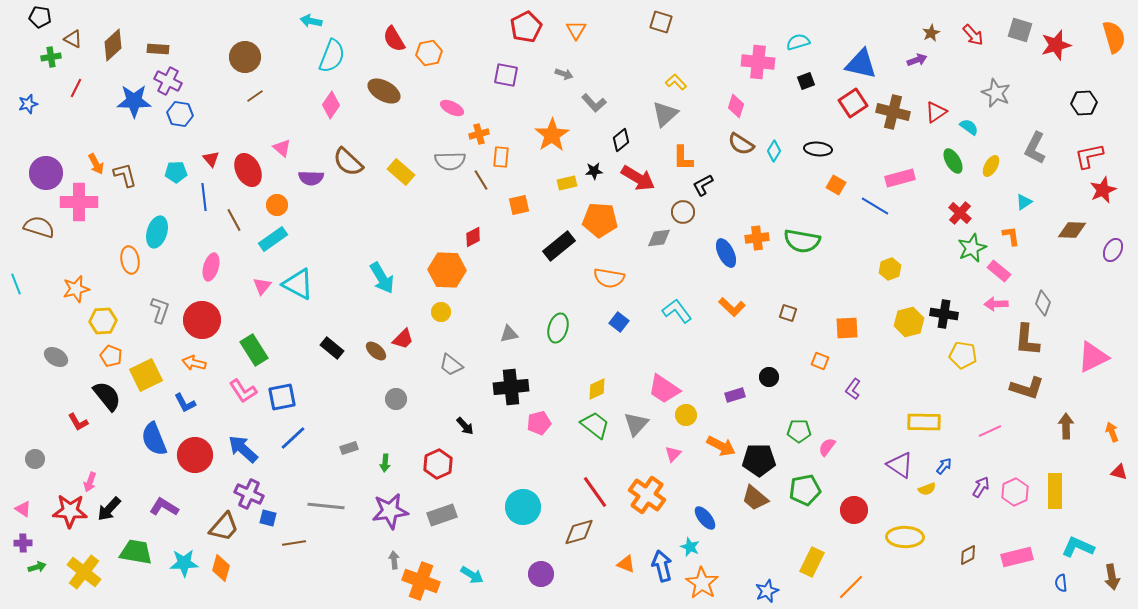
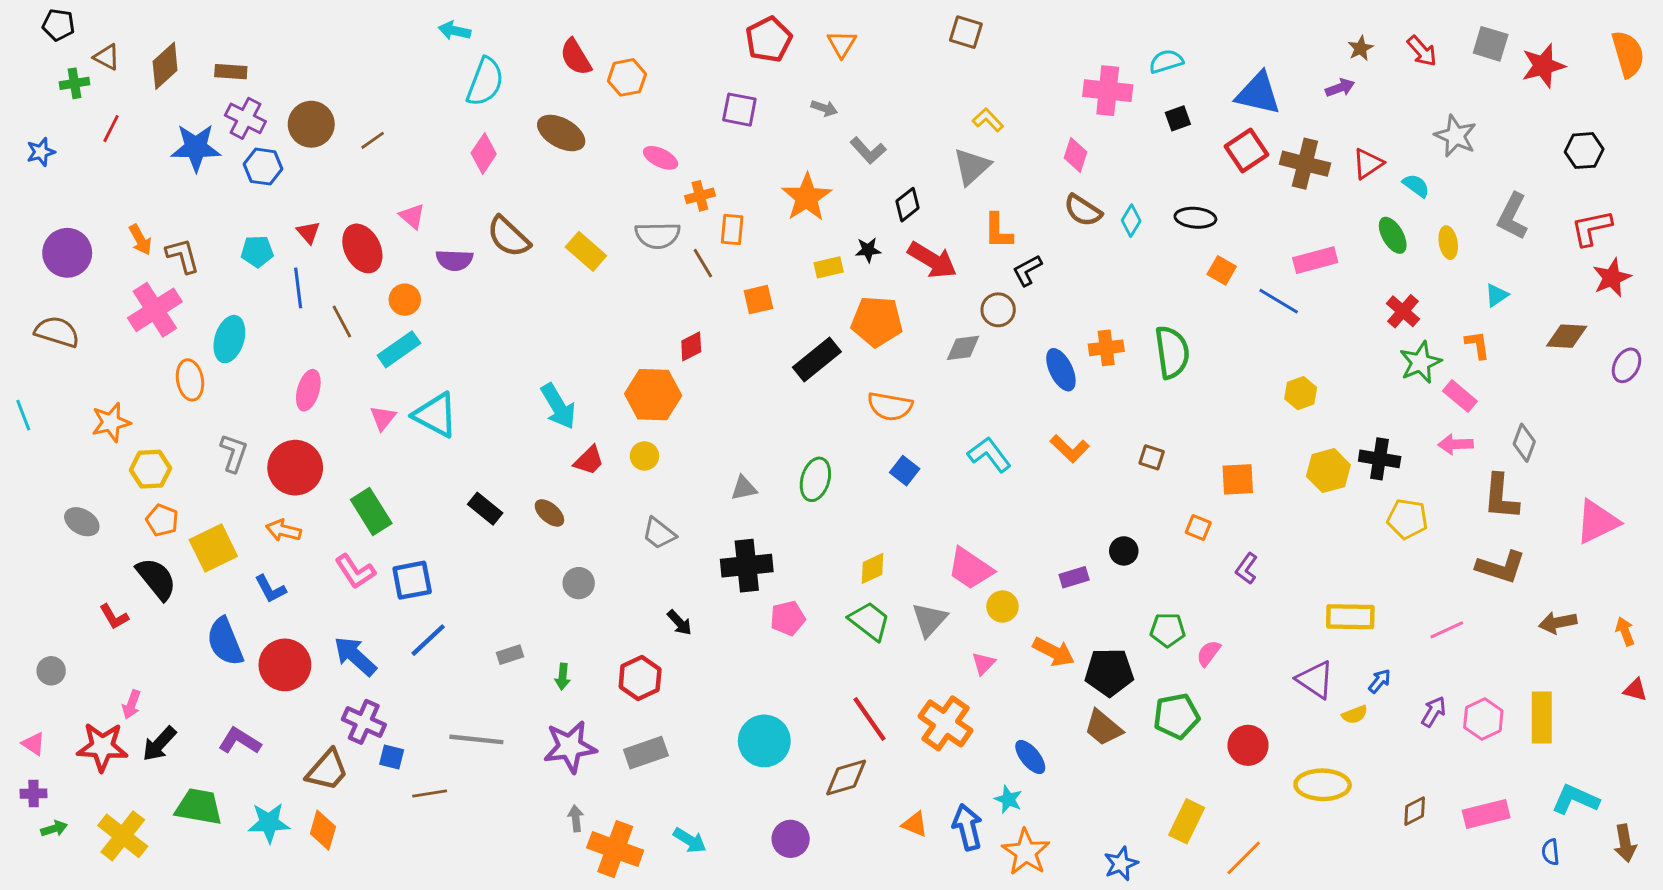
brown circle: (245, 57) -> (311, 124), moved
yellow ellipse: (991, 166) -> (1448, 243), turned -40
pink cross: (79, 202) -> (155, 310), moved, turned -33
green semicircle: (802, 241) -> (1172, 352), turned -108
red trapezoid: (403, 339) -> (589, 460), moved
brown arrow: (1066, 426) -> (1558, 623), turned -100

